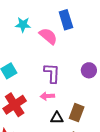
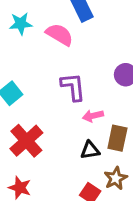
pink arrow: (47, 96) -> (93, 116), moved

